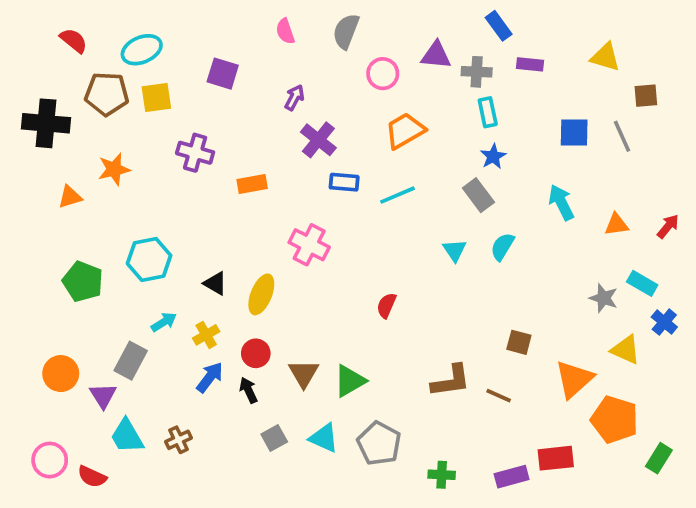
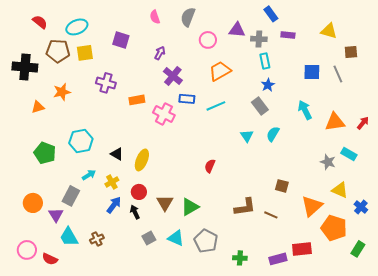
orange triangle: (616, 225) -> (335, 122), size x1.5
pink cross: (309, 245) -> (164, 114), moved
blue cross: (664, 322) -> (361, 207), moved

